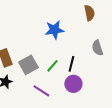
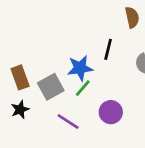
blue star: (54, 30) -> (80, 68), moved
black line: (71, 64) -> (108, 49), moved

